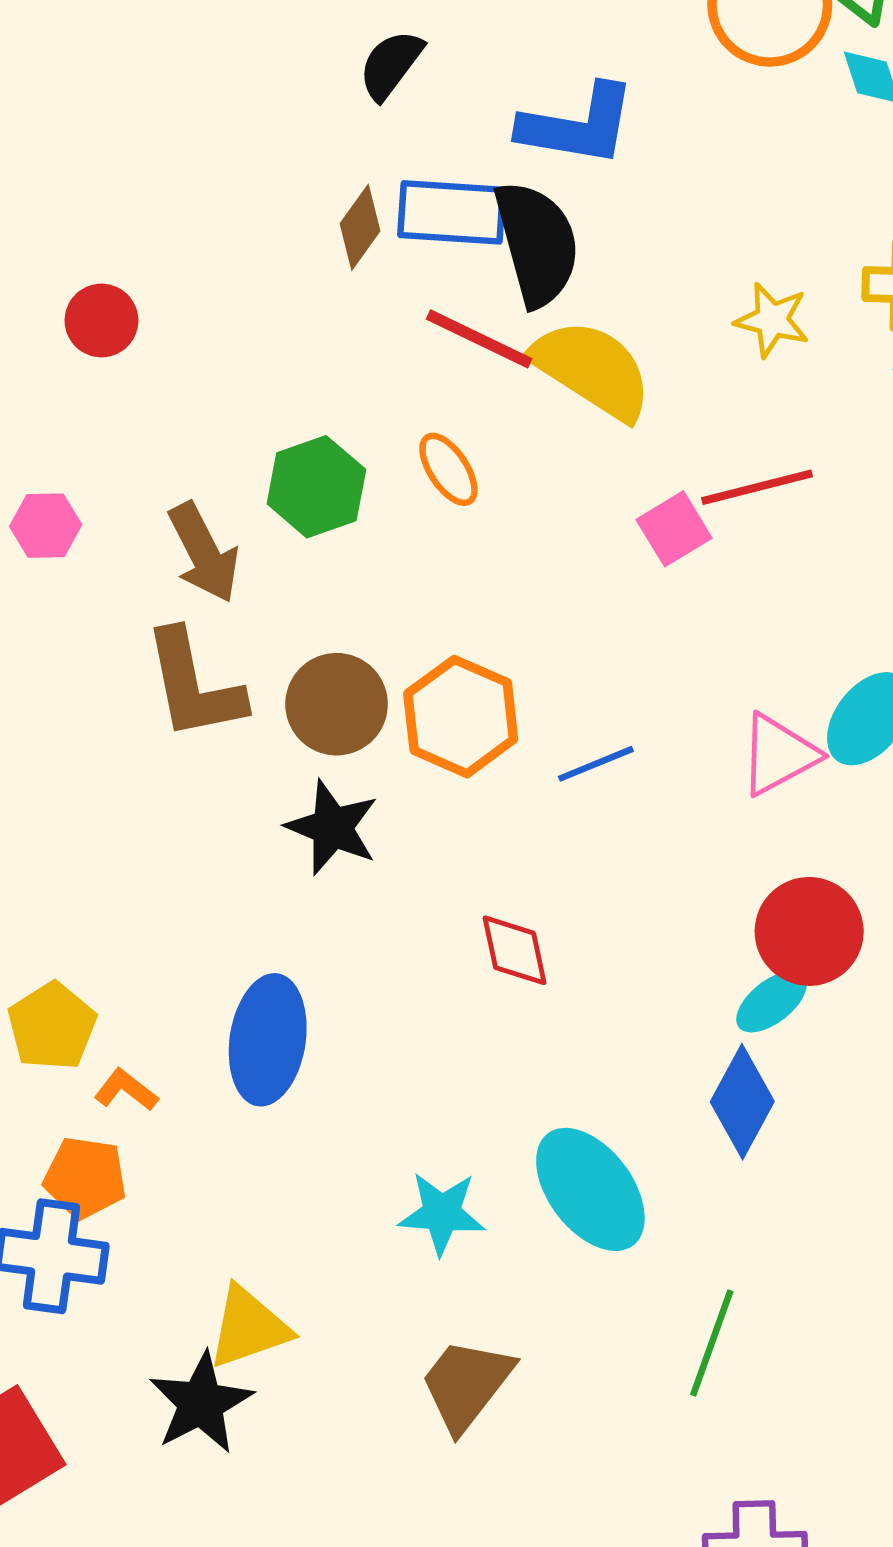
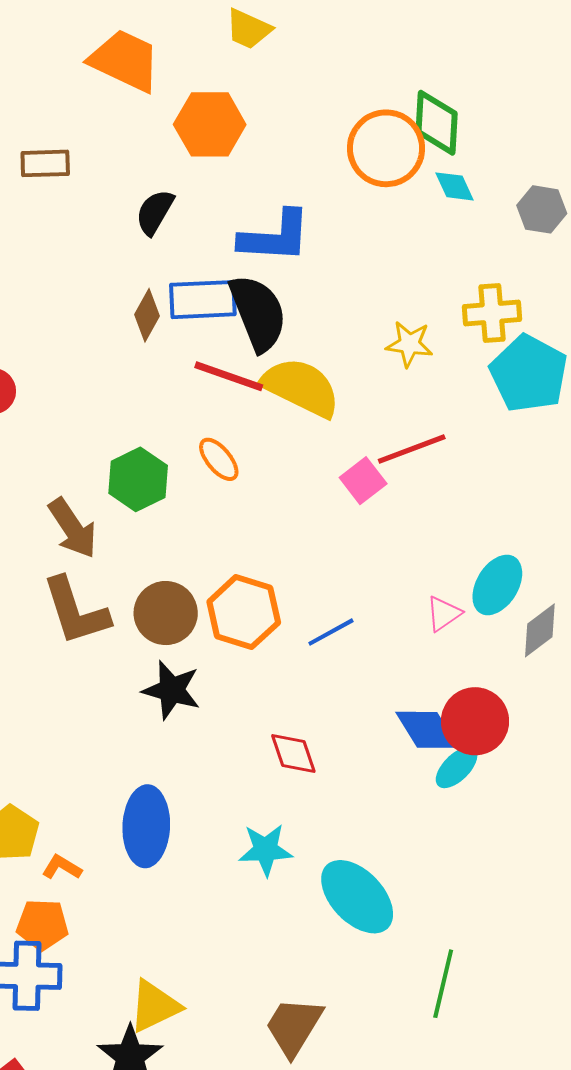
pink triangle: (779, 755) -> (444, 614), size x0.7
blue diamond: (742, 1102) -> (427, 730), moved, turned -54
cyan star: (442, 1213) -> (266, 850), moved

